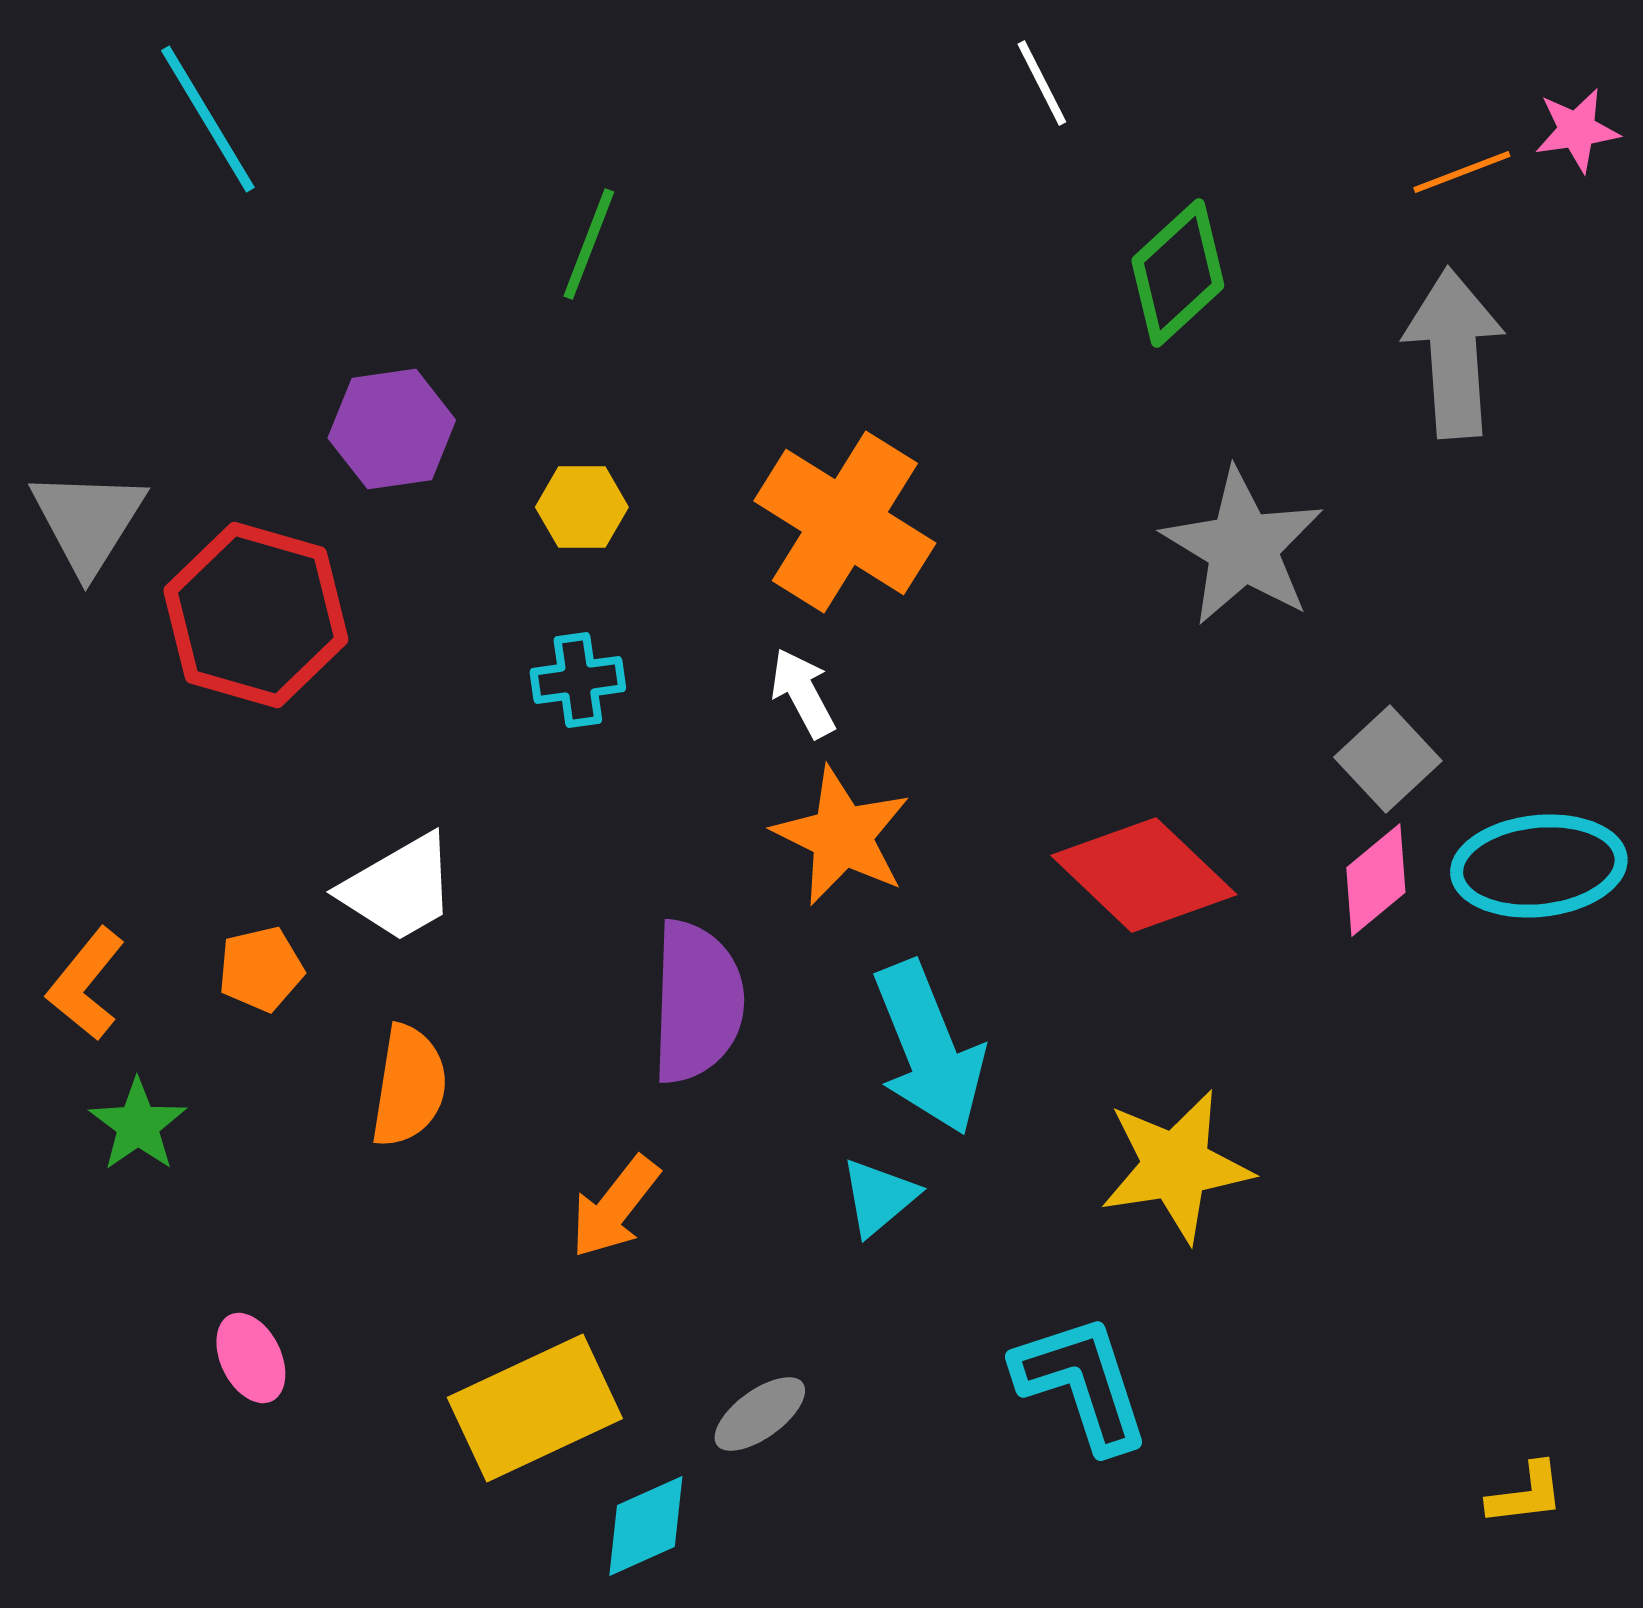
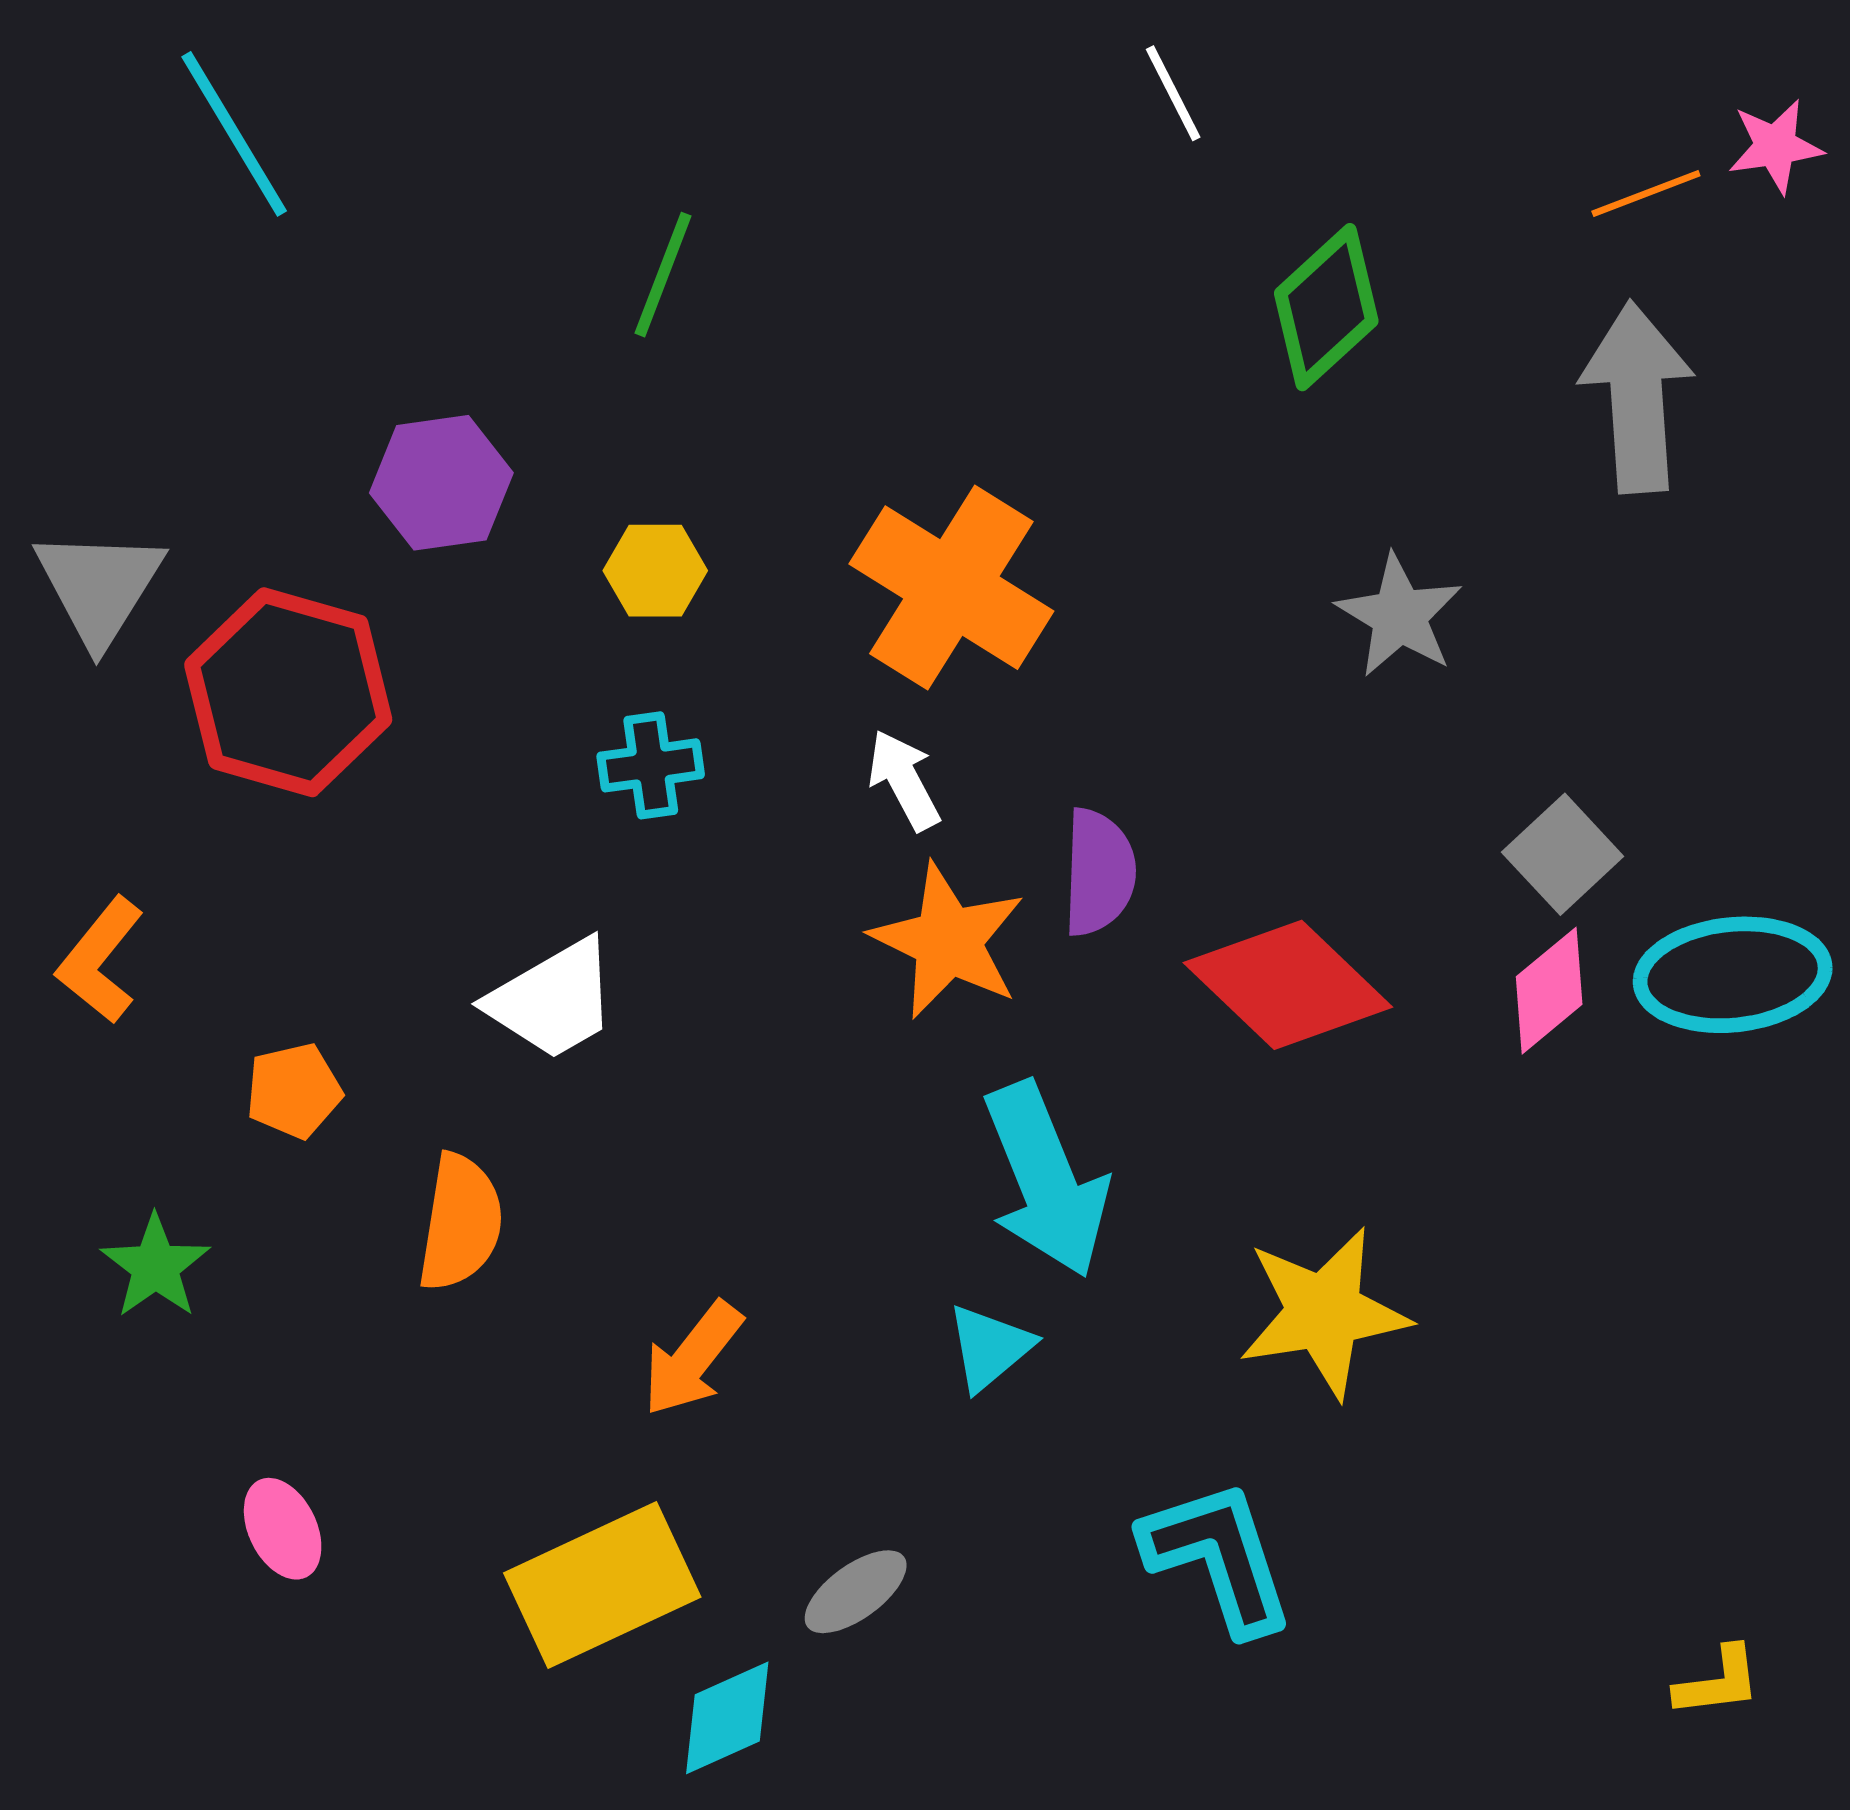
gray star: (1243, 547) -> (1399, 616), size x0.7
white trapezoid: (399, 888) -> (553, 1000), moved
orange L-shape: (86, 984) -> (100, 960), moved
purple semicircle: (697, 1002) -> (1099, 872), moved, size x0.7

